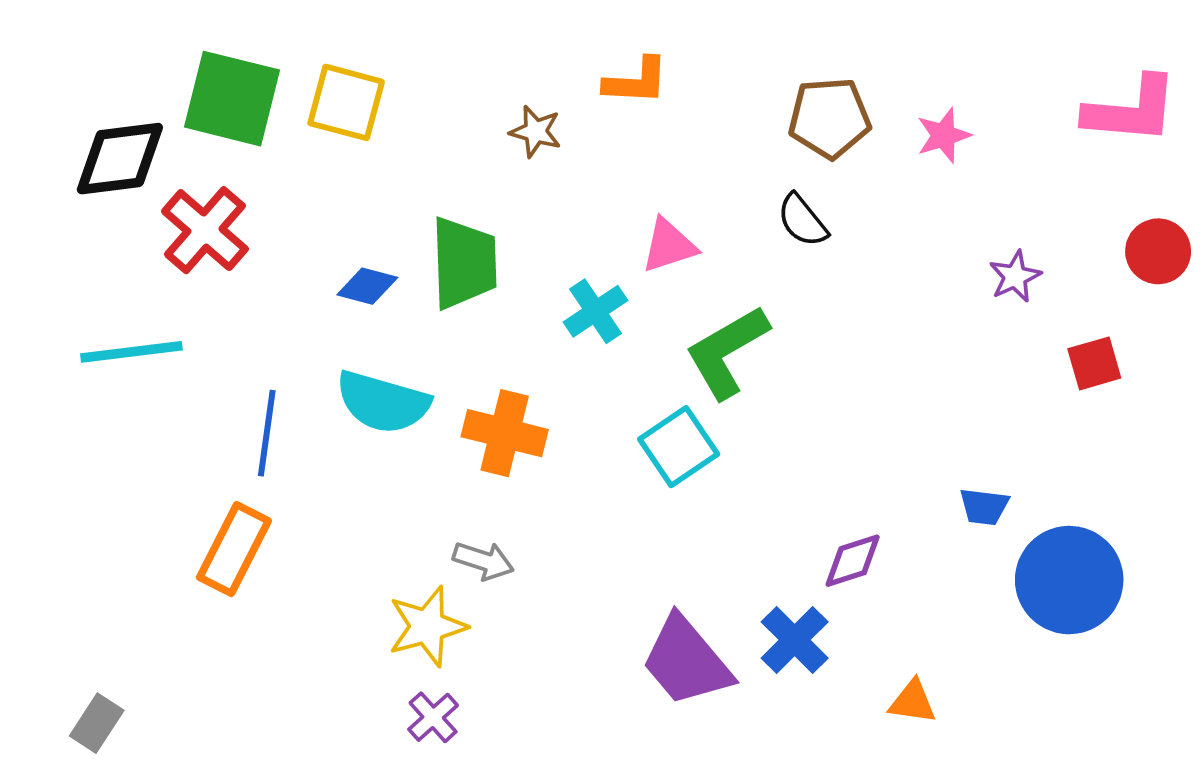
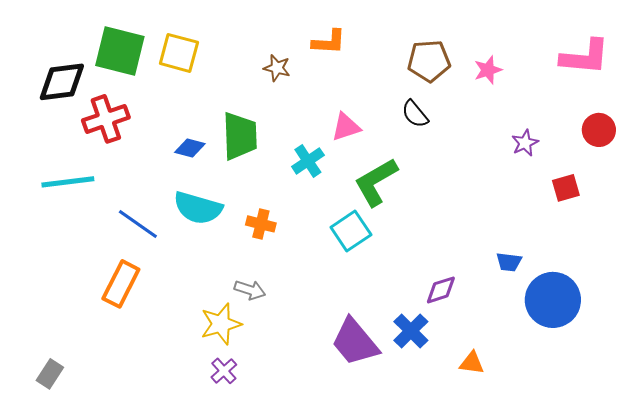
red cross: (205, 230) -> (106, 119), turned 30
blue line: (267, 433) -> (138, 224), turned -63
orange cross: (505, 433) -> (261, 224), size x0.7

